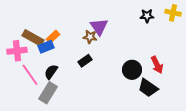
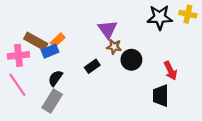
black star: (147, 16) -> (160, 17), size x1.6
brown star: (90, 37) -> (114, 47), moved
black circle: (132, 70) -> (131, 60), moved
pink line: (30, 75) -> (17, 85), moved
black trapezoid: (148, 88) -> (161, 96), turned 55

